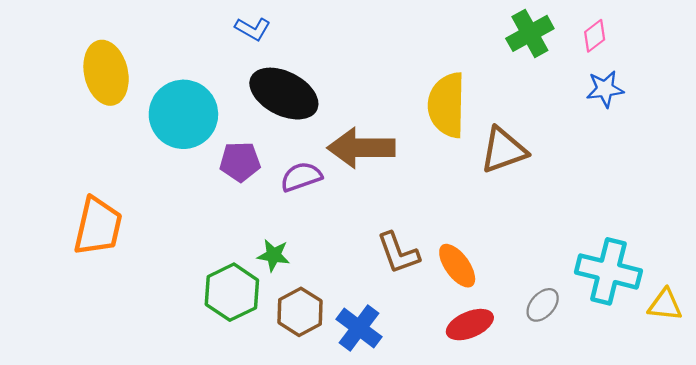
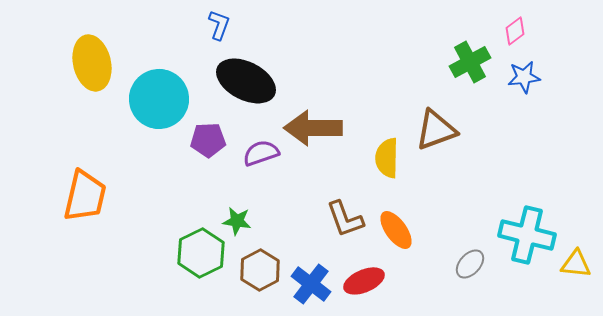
blue L-shape: (253, 29) -> (219, 25), turned -100
green cross: (530, 33) -> (470, 62), moved
yellow semicircle: (447, 105) -> (387, 158), moved, size x0.7
red ellipse: (470, 325) -> (364, 281), moved

